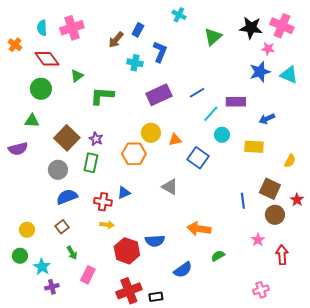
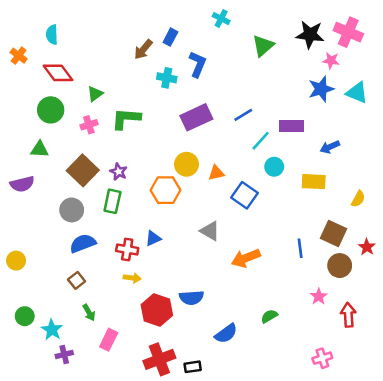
pink cross: (72, 28) -> (89, 125), moved, size x0.6
orange arrow: (199, 229) -> (246, 258), moved, turned -30
yellow circle: (27, 230) -> (16, 261), moved

